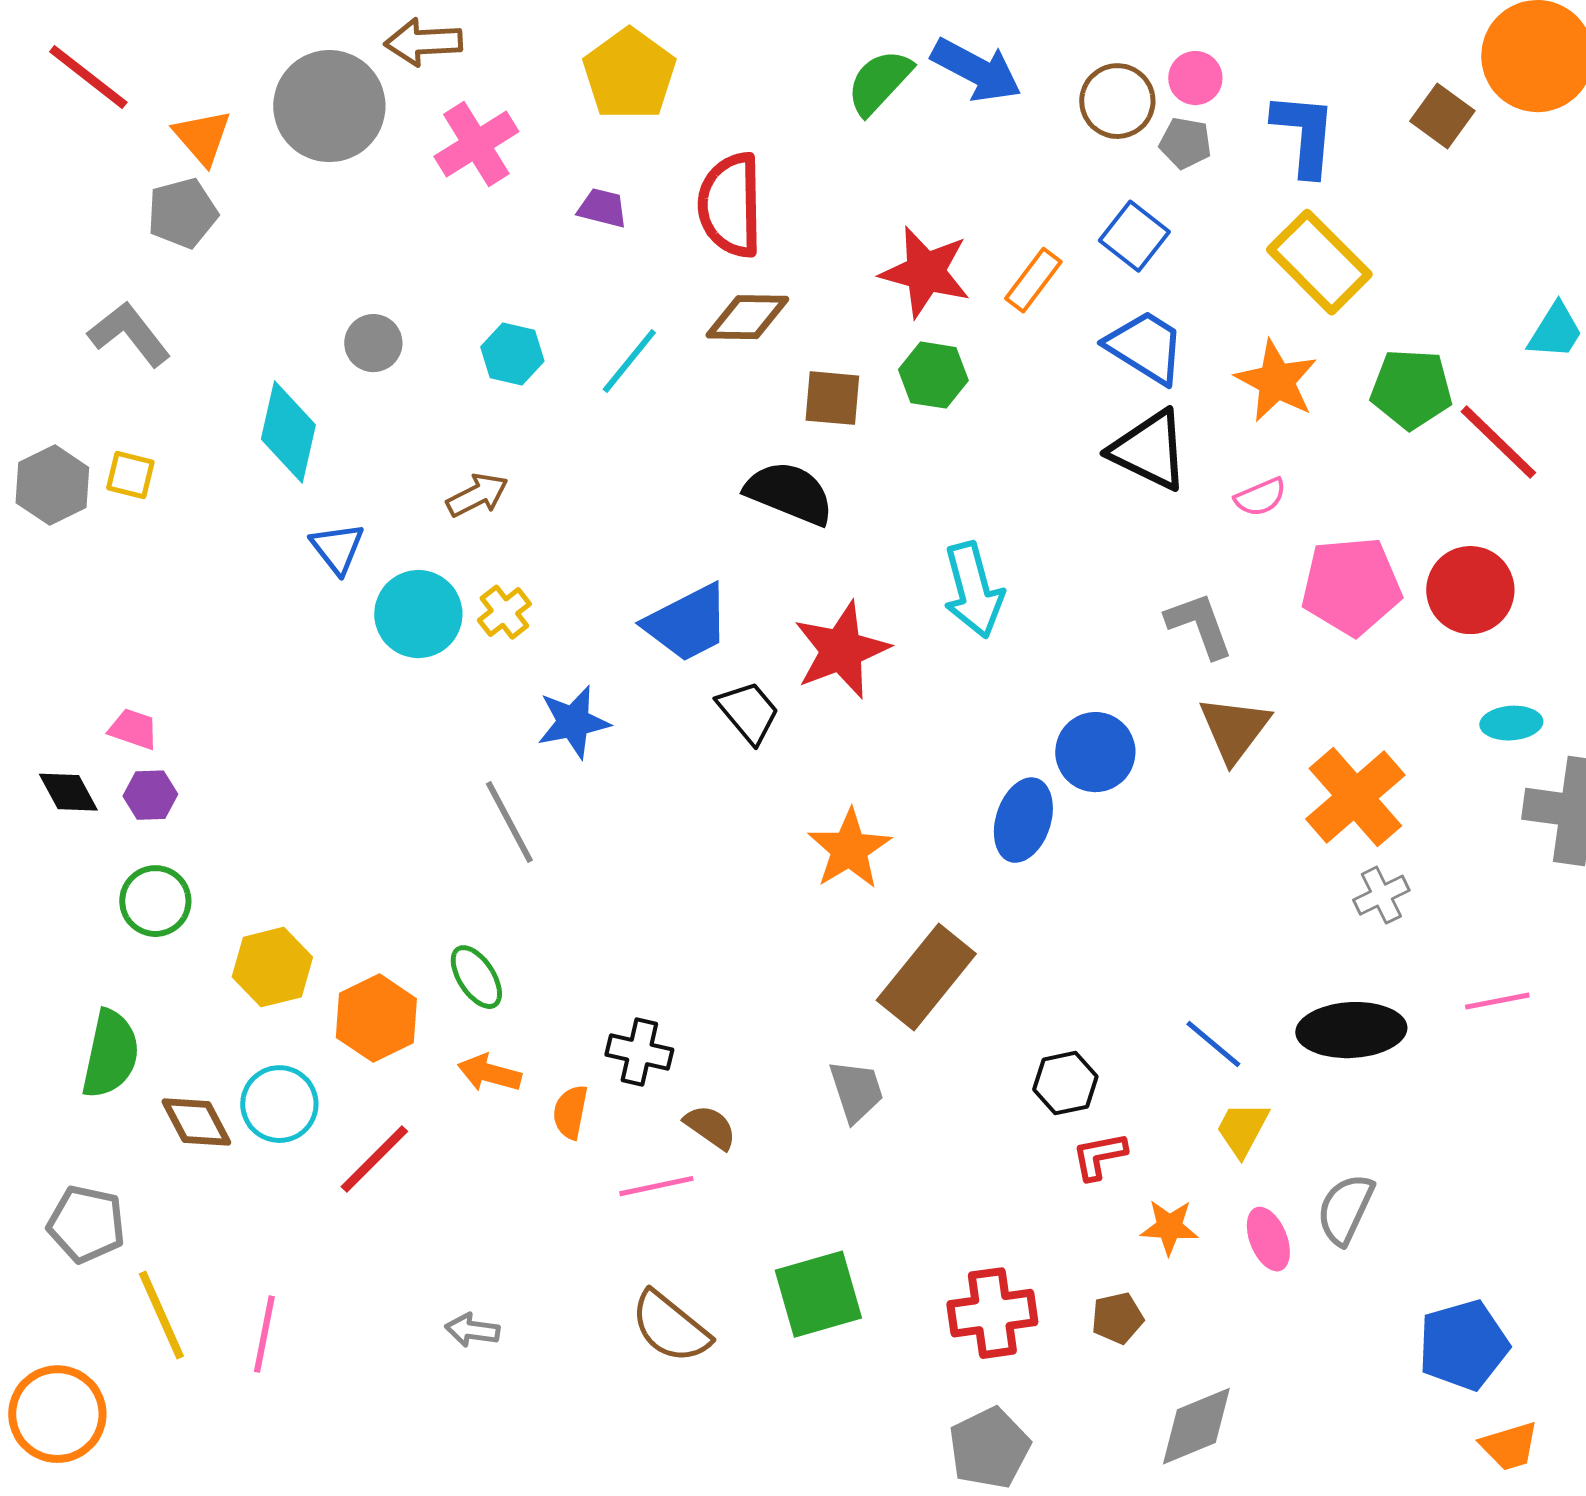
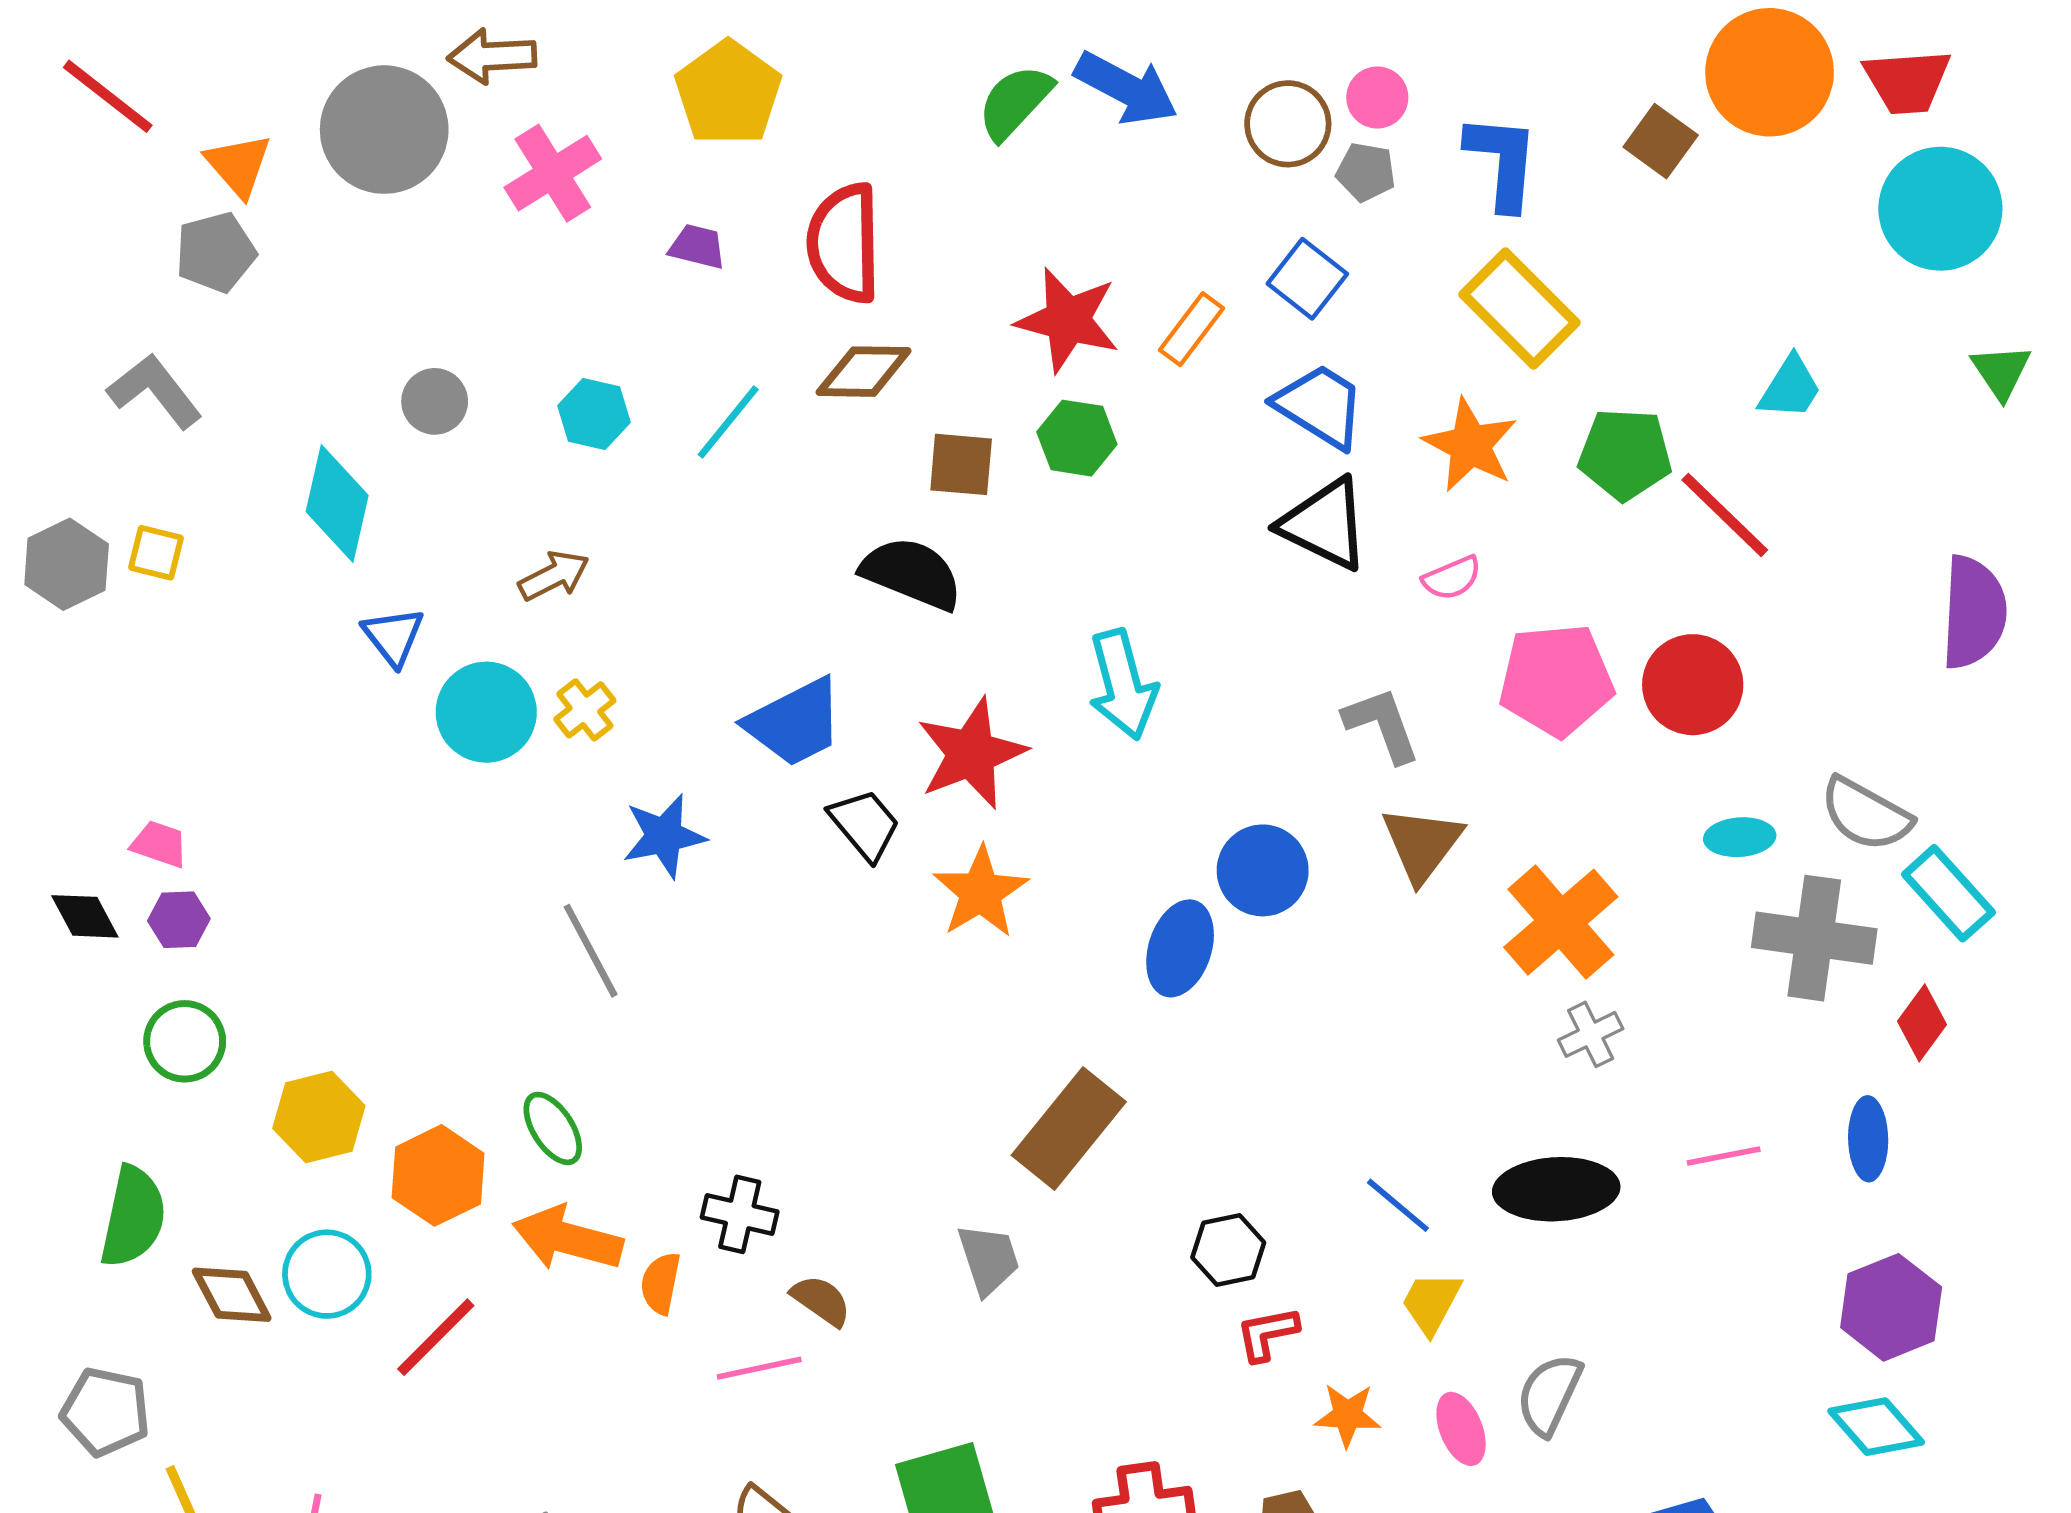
orange star: (849, 849) -> (981, 892), moved
orange arrow: (489, 1073) -> (568, 1239), size x1.5

